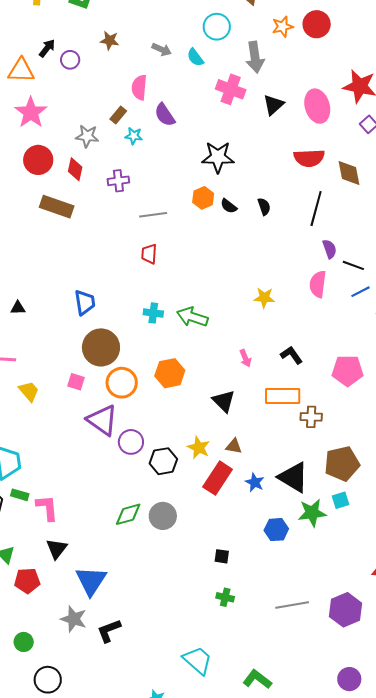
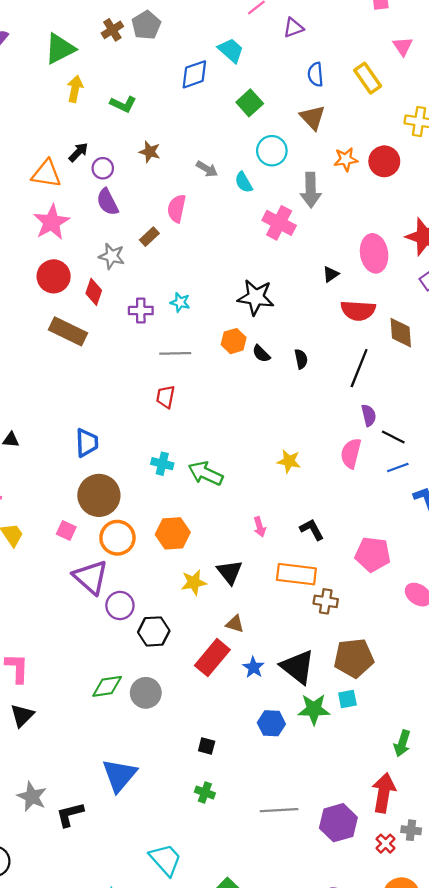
black triangle: (274, 105) -> (331, 274), moved, size x0.7
purple semicircle: (165, 115) -> (107, 202), moved
cyan star: (134, 136) -> (180, 302), moved
yellow star: (199, 448) -> (194, 582), moved, turned 30
blue triangle: (91, 581) -> (119, 775), moved

